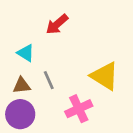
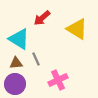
cyan triangle: (26, 53) -> (19, 39), size x1.6
yellow triangle: (105, 76) -> (77, 29), moved

